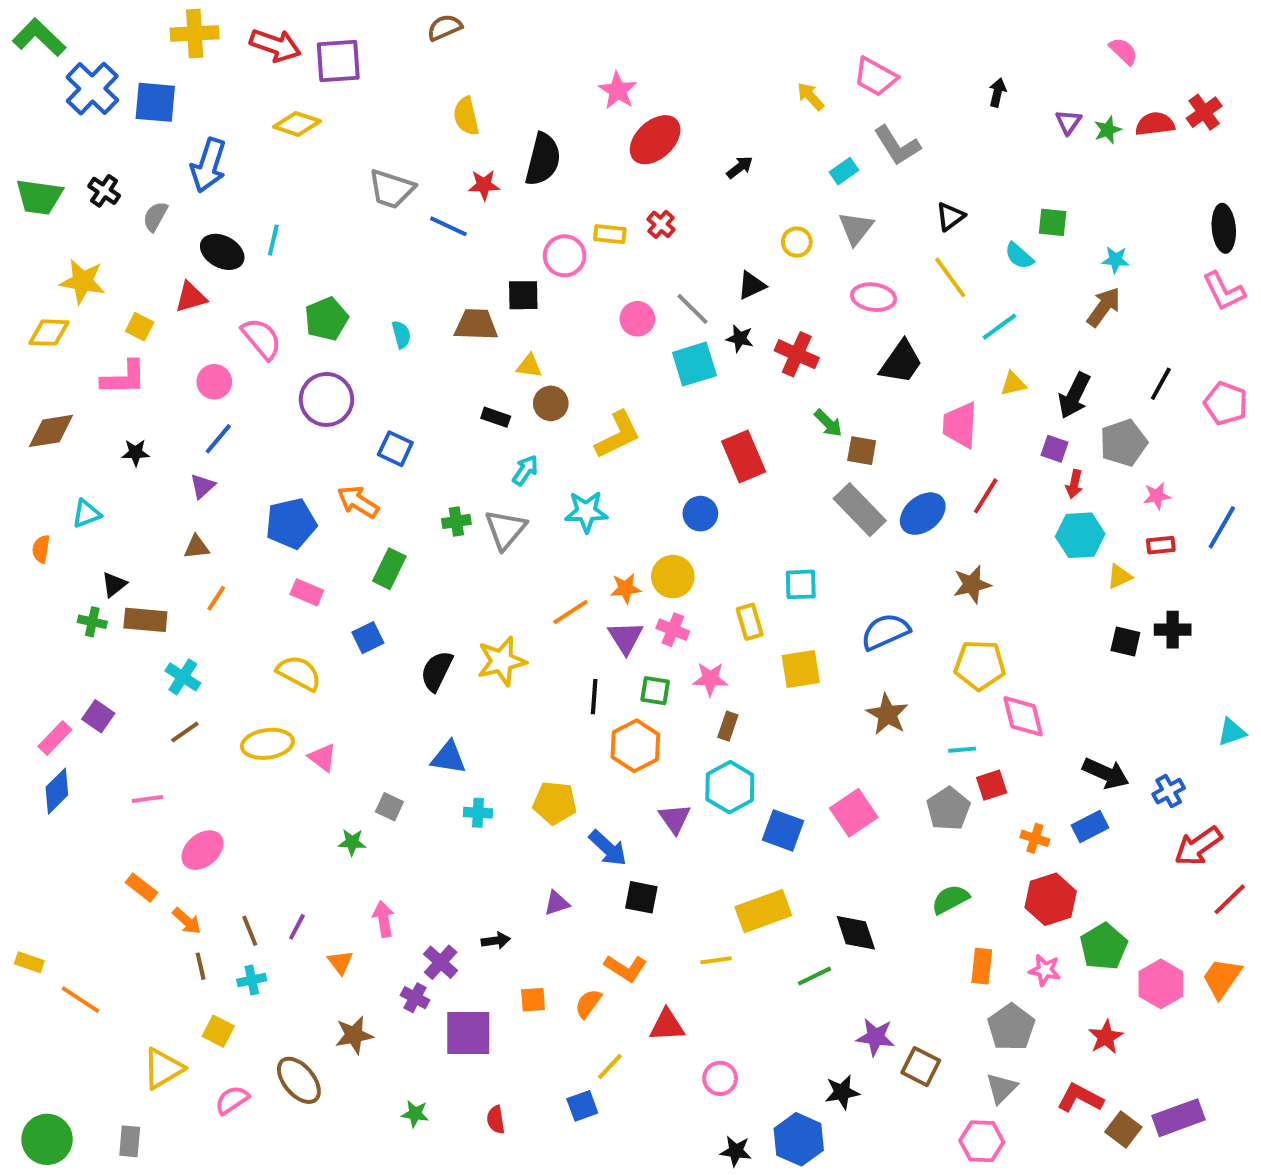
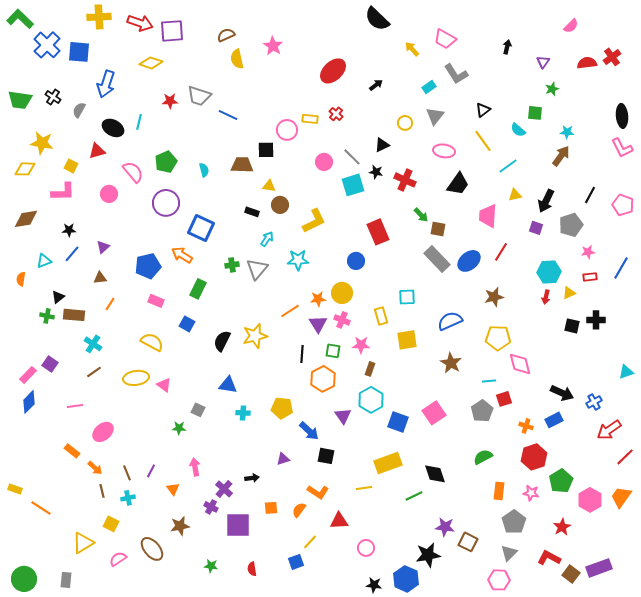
brown semicircle: (445, 28) -> (226, 35), moved
pink semicircle: (1123, 51) -> (571, 26), turned 91
pink star: (618, 91) -> (273, 46), moved
green star: (1108, 130) -> (552, 89), moved
black semicircle: (543, 159) -> (377, 19), moved, turned 120
red star: (484, 185) -> (170, 101), moved
blue line: (218, 439) -> (72, 254), moved
blue square: (395, 449) -> (201, 228), size x1.5
red arrow: (1074, 484) -> (546, 297), moved
blue square: (368, 638) -> (187, 324), turned -35
black star: (842, 1092) -> (428, 555), size x1.4

